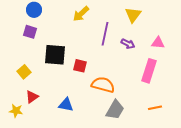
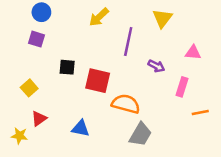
purple arrow: (128, 44) -> (156, 66), moved
black square: (55, 55) -> (67, 67), size x0.6
red square: (80, 66) -> (98, 81), size x1.5
pink rectangle: (149, 71) -> (182, 87), size x0.7
orange line: (155, 108) -> (200, 112), moved

